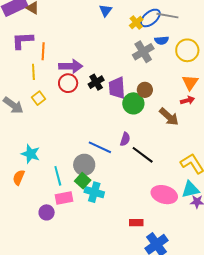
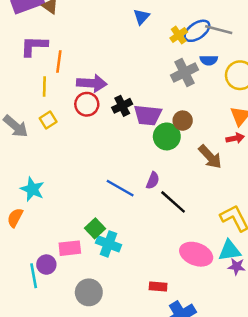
purple trapezoid: (117, 88) -> (148, 115), turned -85
gray circle: (84, 165) -> (89, 292), moved
cyan line: (58, 176) -> (34, 276), moved

